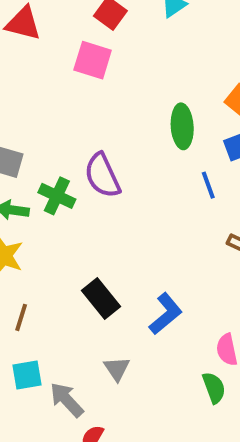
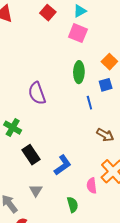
pink square: (93, 60) -> (78, 33), moved
green cross: (57, 196) -> (13, 128), moved
green semicircle: (214, 388) -> (73, 205), moved

